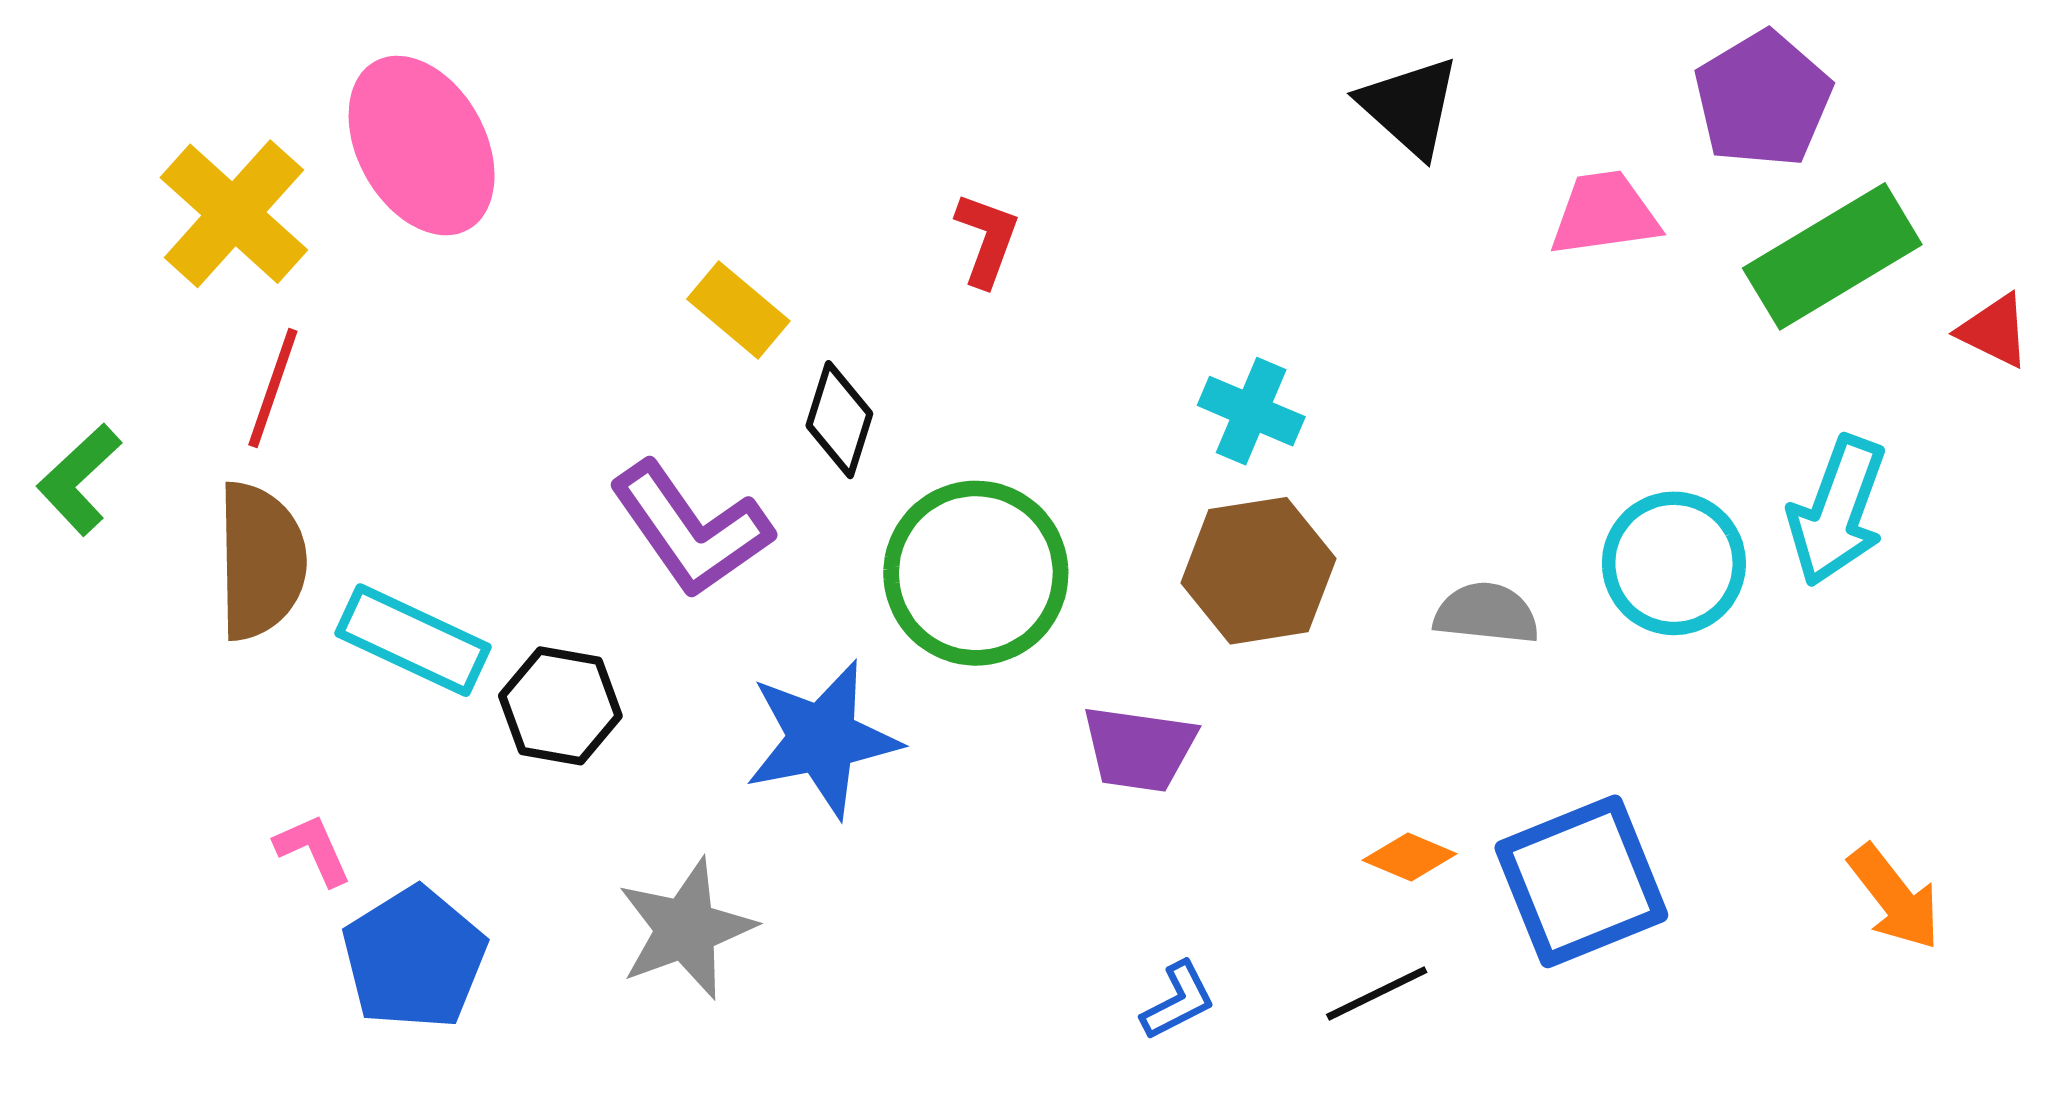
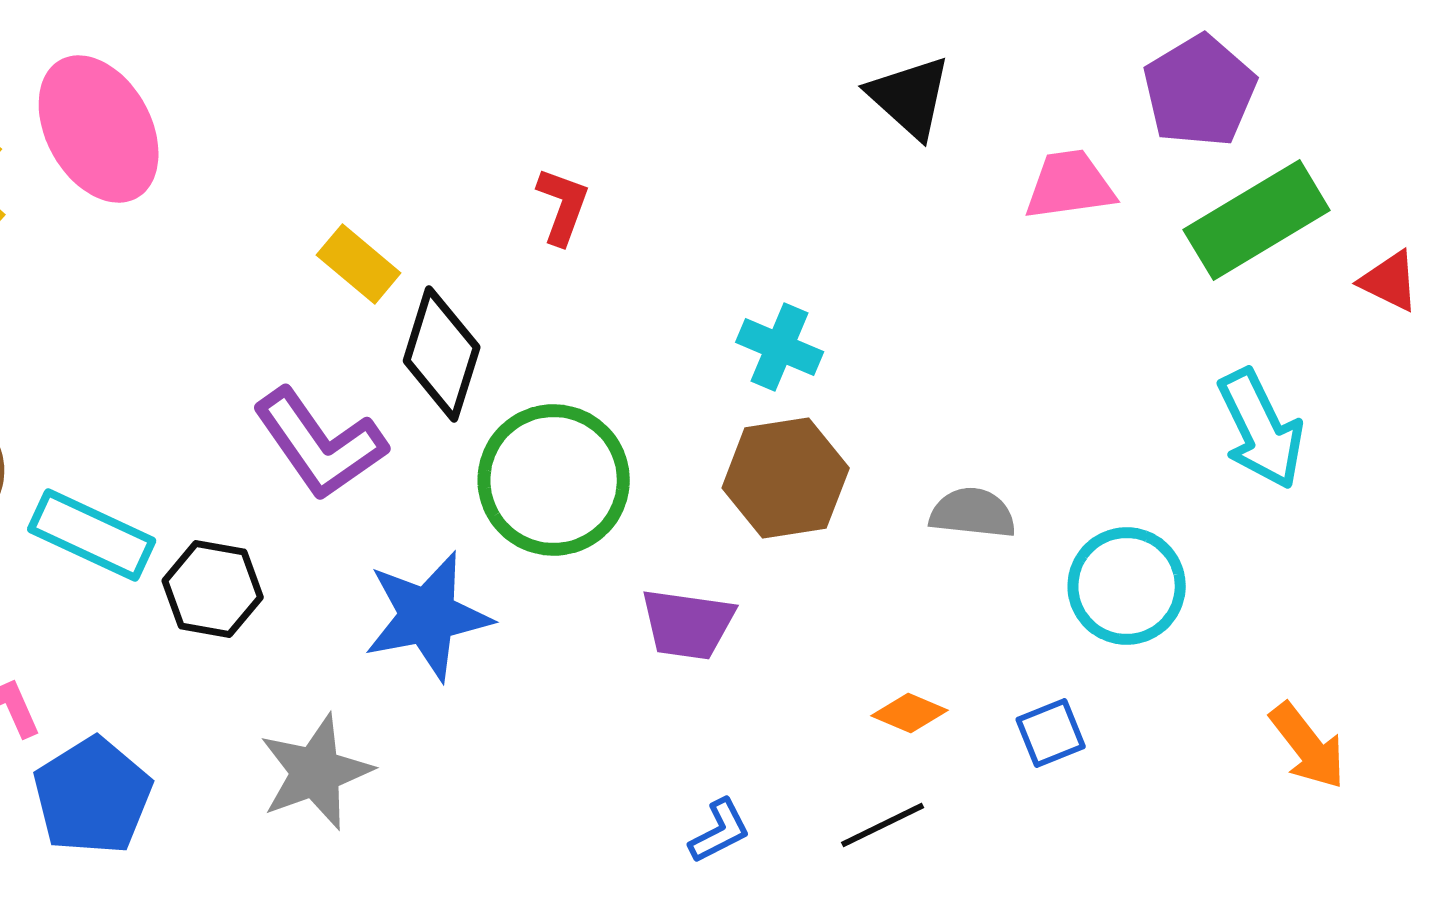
black diamond: (839, 420) -> (442, 354), size x1.4
cyan arrow: (1837, 511) -> (1261, 429), turned -46
cyan circle: (1674, 563) -> (1127, 586), moved
blue square: (1581, 881) -> (1051, 733), size x0.5

